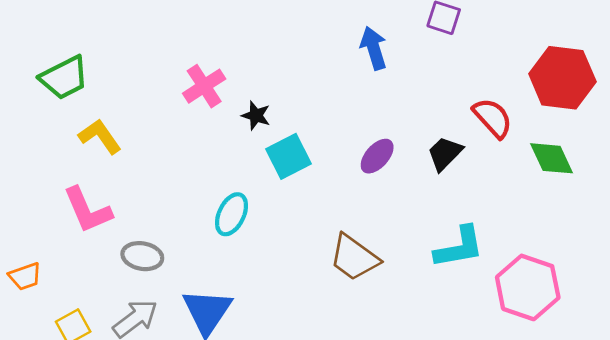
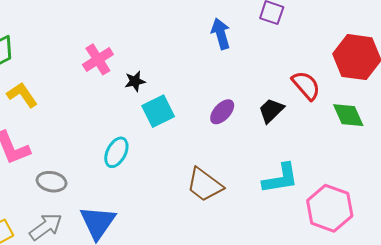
black star: (256, 116) -> (135, 81), turned -30

